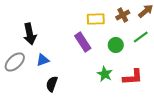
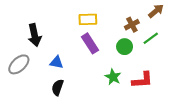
brown cross: (123, 15) -> (132, 25), moved
yellow rectangle: (96, 19) -> (88, 19), moved
blue triangle: (43, 60) -> (57, 62), moved, turned 32

